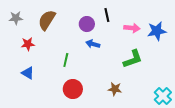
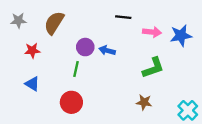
black line: (107, 15) -> (123, 17), turned -72
purple circle: (87, 24) -> (85, 47), moved
red circle: (73, 89) -> (71, 102), moved
brown star: (115, 89) -> (144, 102), moved

